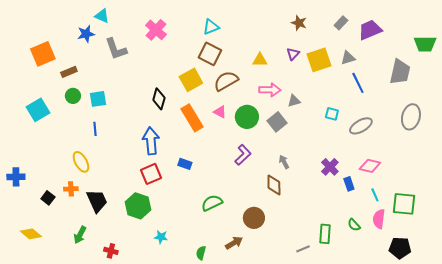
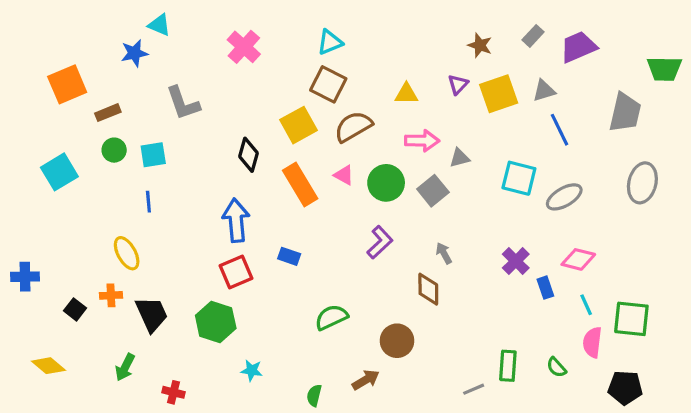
brown star: (299, 23) -> (480, 45), moved
gray L-shape: (116, 49) -> (183, 103), moved
cyan square: (332, 114) -> (519, 178), size x1.6
green semicircle: (354, 225) -> (556, 367), moved

